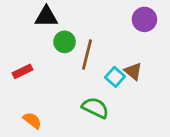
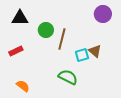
black triangle: (46, 17) -> (20, 18), moved
cyan square: (115, 77) -> (82, 55), turned 32

